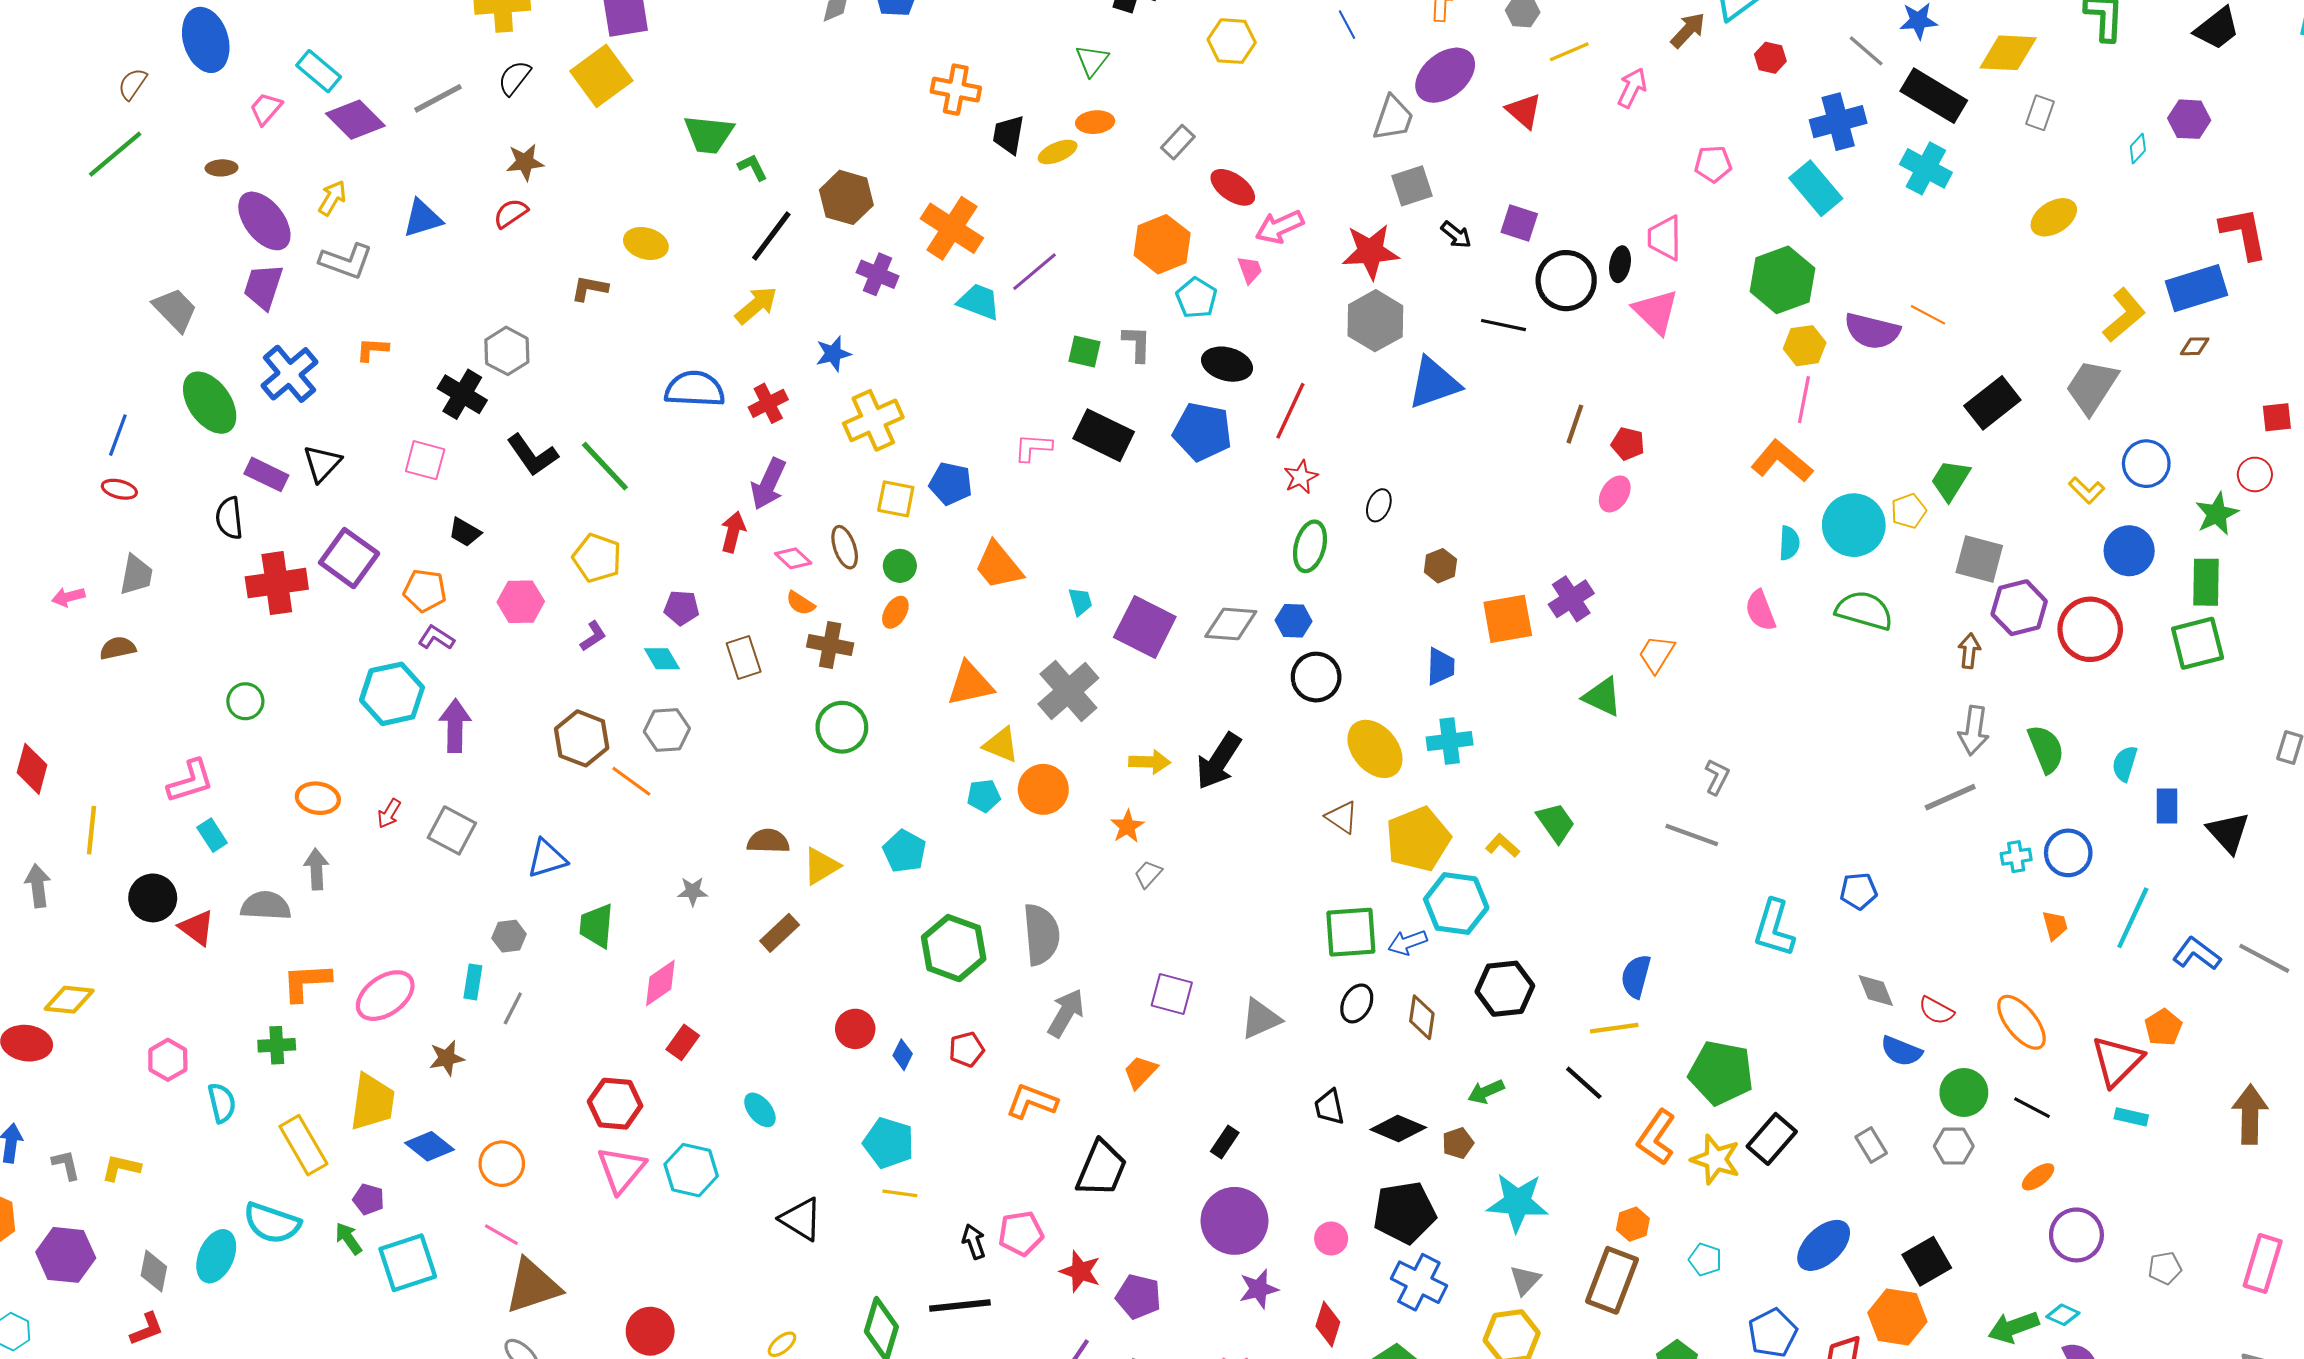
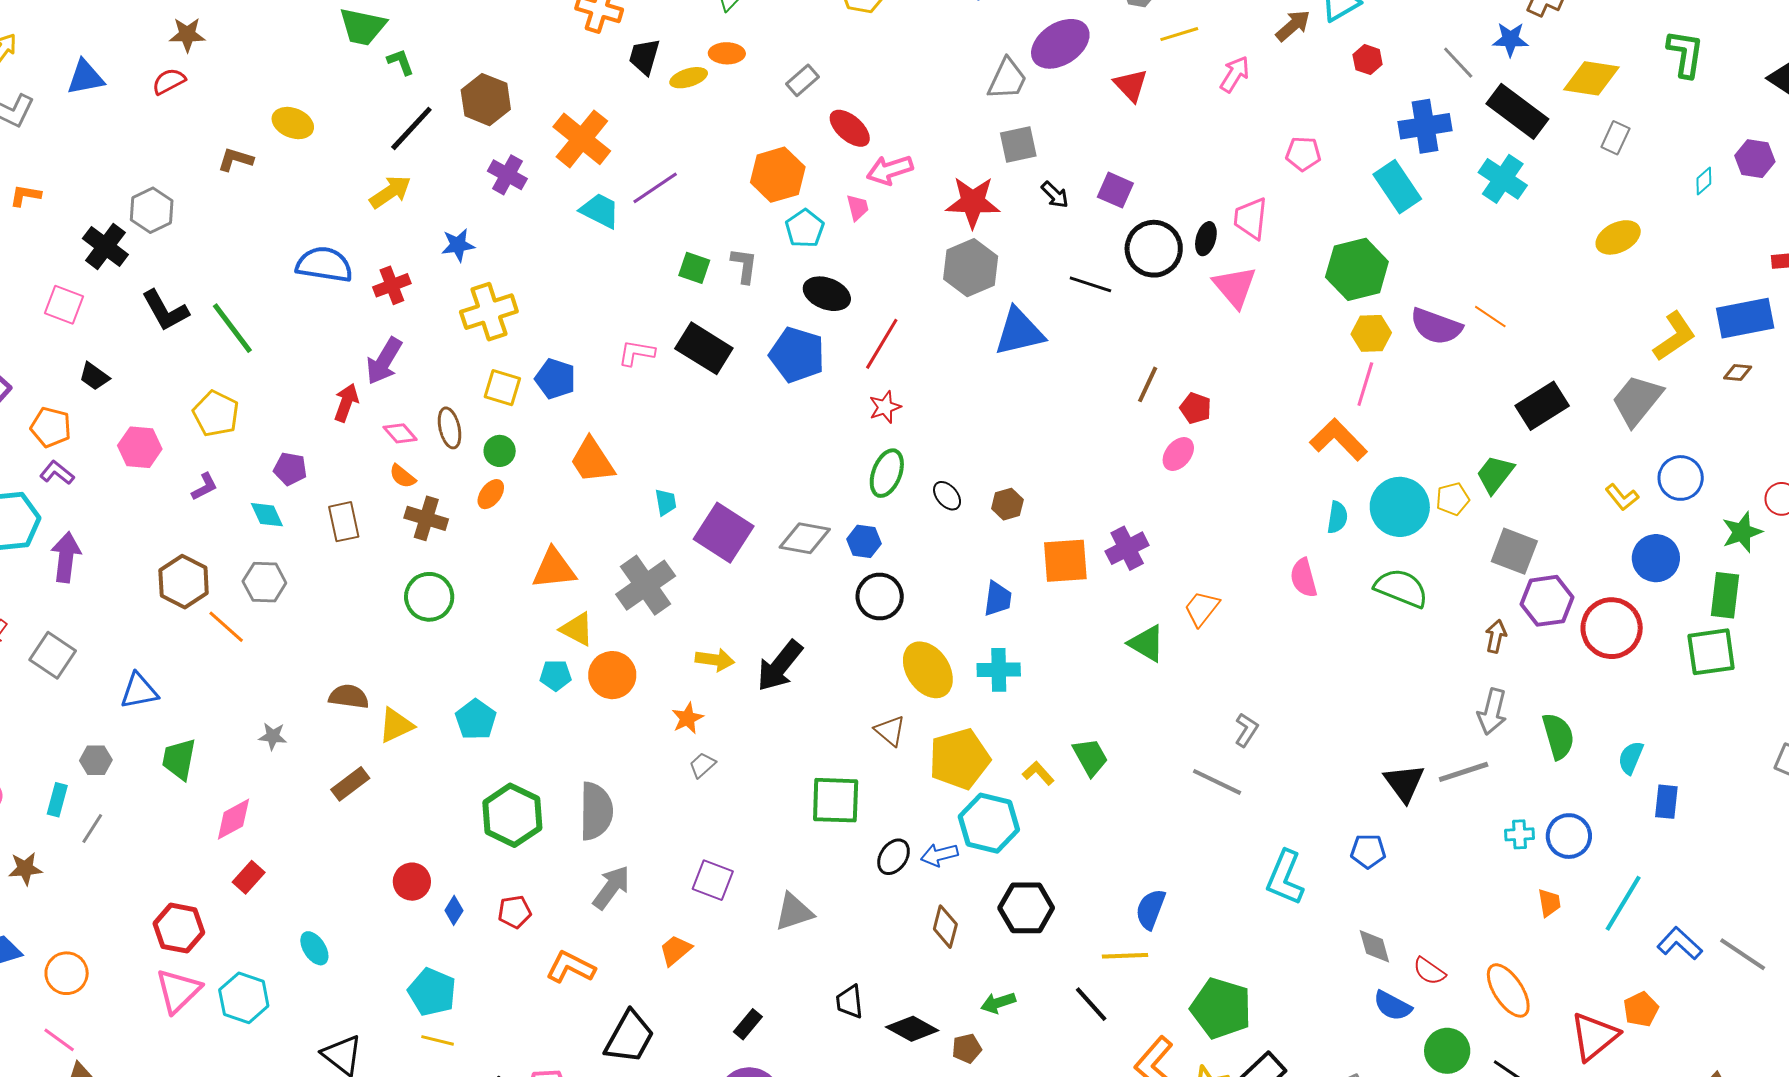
black ellipse: (1379, 505) -> (947, 496), moved, turned -68
black triangle: (2228, 832) -> (1404, 783), moved
green square: (1351, 932) -> (836, 800), moved
black ellipse: (1357, 1003) -> (894, 857), moved

